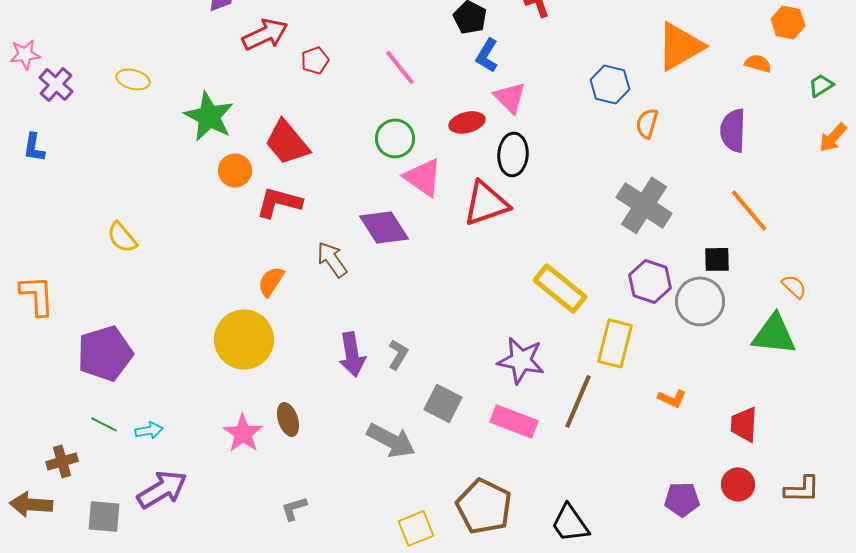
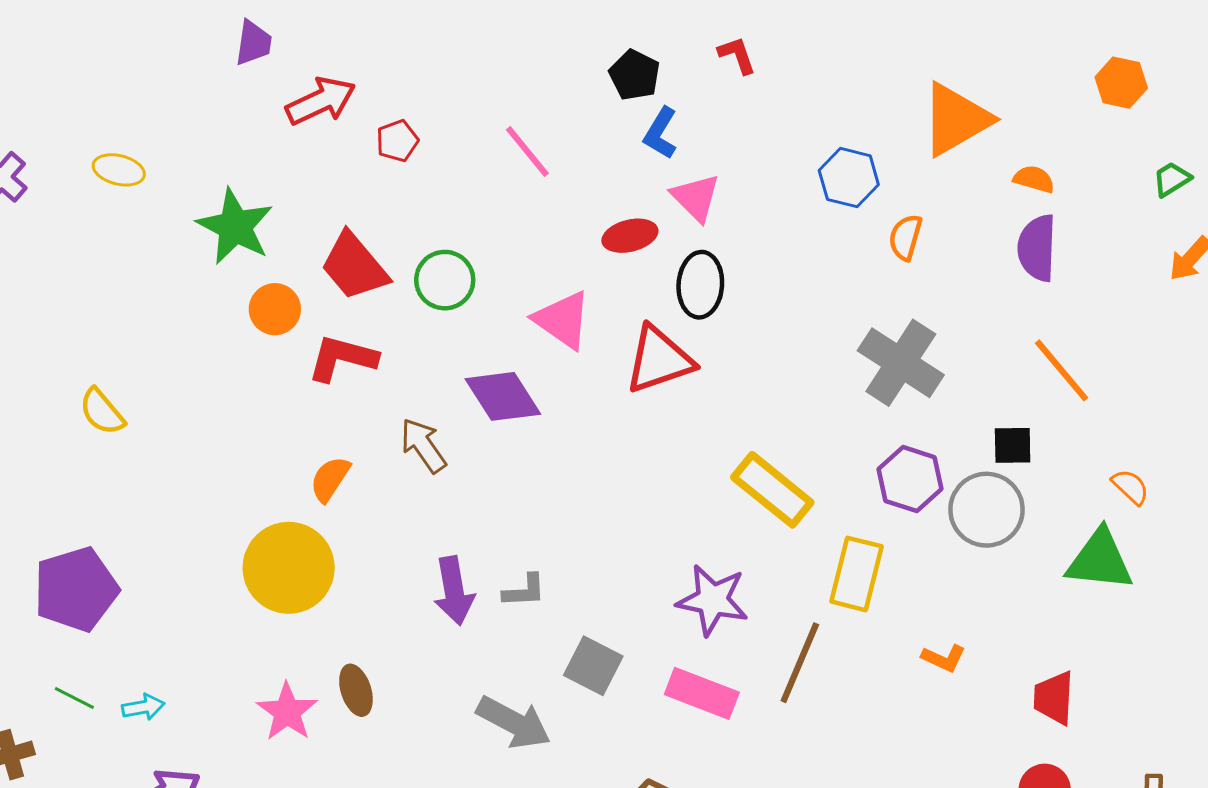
orange semicircle: (758, 63) -> (1034, 179), moved
green circle: (395, 138) -> (445, 280), moved
gray L-shape: (398, 354) -> (524, 591), turned 56

